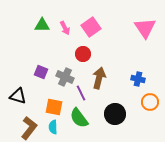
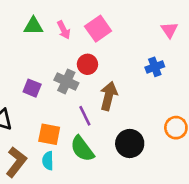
pink triangle: (145, 28) -> (169, 30), size x0.6
gray cross: (65, 77) -> (66, 81), moved
blue cross: (138, 79) -> (155, 67), moved, turned -32

